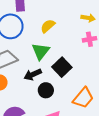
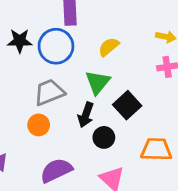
black arrow: (33, 75) -> (86, 115), turned -48
orange trapezoid: (83, 98) -> (156, 149), turned -130

